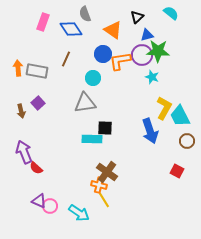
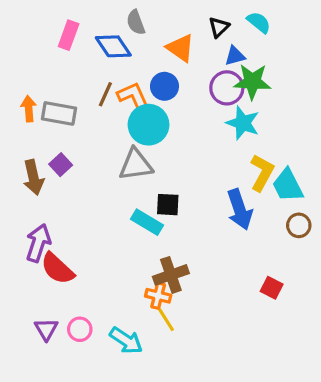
cyan semicircle: (171, 13) -> (259, 22), moved
orange L-shape: (120, 61) -> (134, 97), moved, turned 75
cyan star: (152, 77) -> (243, 123), size x1.5
cyan circle: (93, 78) -> (149, 125), size x1.6
brown arrow: (21, 111) -> (33, 177), size x1.5
cyan rectangle: (92, 139) -> (147, 222), turned 30
purple arrow: (24, 152) -> (38, 243), turned 40
red semicircle: (36, 168) -> (57, 269), size x1.6
red square: (177, 171) -> (272, 288), moved
brown cross: (107, 172) -> (171, 275), turned 35
purple triangle: (39, 201) -> (46, 329), moved, turned 35

